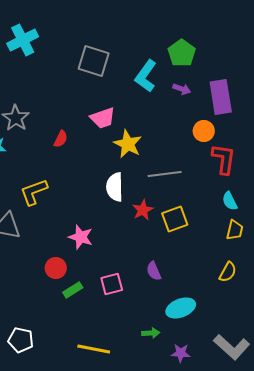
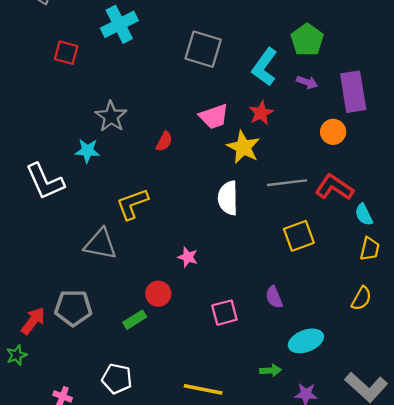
red L-shape: (224, 159) -> (334, 187), moved, turned -64
red star: (143, 210) -> (261, 113), moved
pink star: (81, 237) -> (188, 257), size x0.7
green rectangle: (73, 290) -> (135, 320), moved

